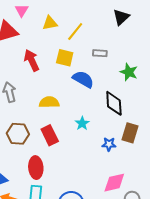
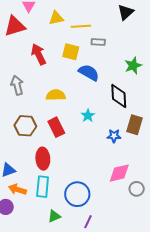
yellow line: (75, 31) -> (81, 26), turned 48
gray rectangle: (100, 53) -> (98, 42), moved
green star: (129, 72) -> (133, 66), turned 30

